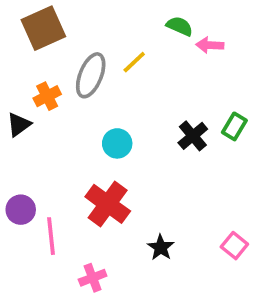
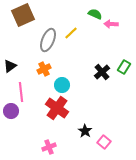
orange cross: (47, 96) -> (44, 69), moved
cyan circle: (117, 143) -> (62, 85), moved
pink line: (51, 236) -> (21, 92), moved
pink square: (234, 246) -> (104, 142), moved

